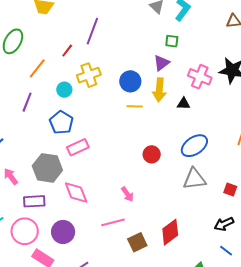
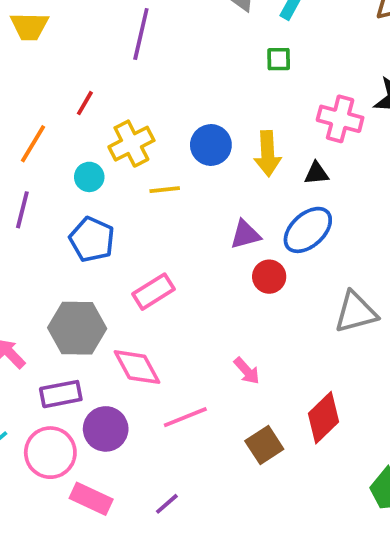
purple line: (92, 31) -> (141, 34), moved
purple triangle: (161, 63) -> (245, 235), moved, turned 30
yellow line: (135, 106) -> (165, 190), moved
blue ellipse: (194, 146) -> (308, 230), moved
pink rectangle: (78, 147) -> (153, 292), moved
pink arrow: (127, 194) -> (247, 371), moved
pink line: (113, 222) -> (185, 417), moved
purple circle: (63, 232) -> (106, 429), moved

